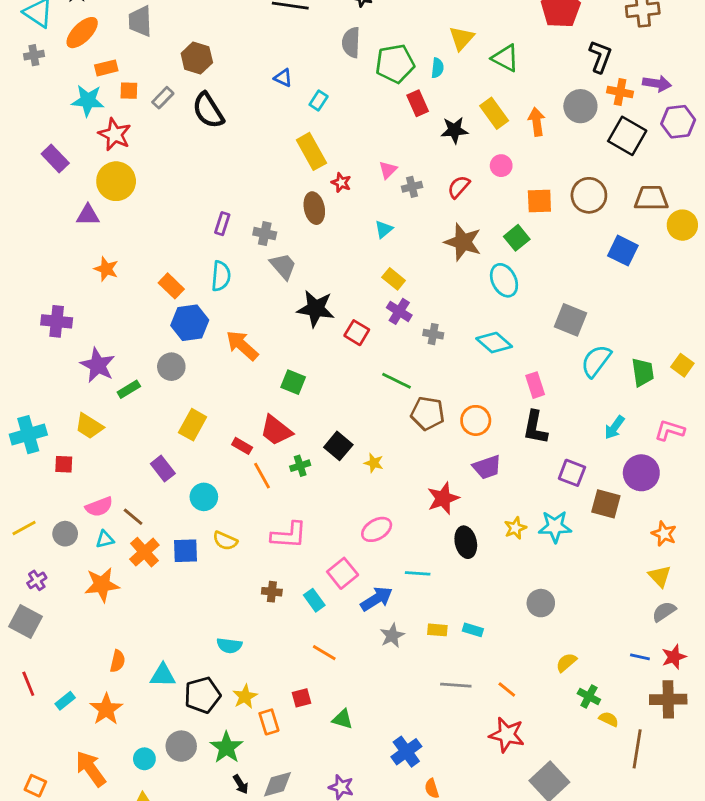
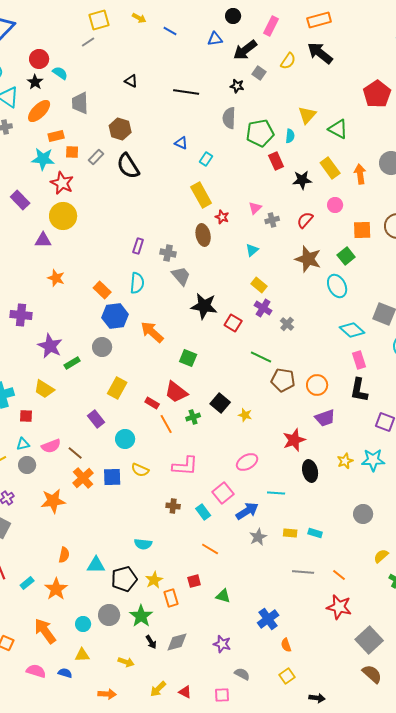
gray cross: (433, 334) -> (287, 324), turned 32
cyan diamond: (494, 343) -> (352, 330), moved
cyan triangle: (105, 539) -> (23, 444), moved

